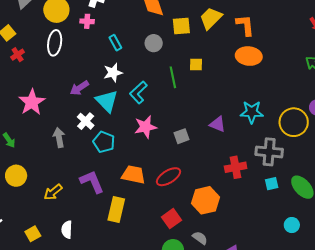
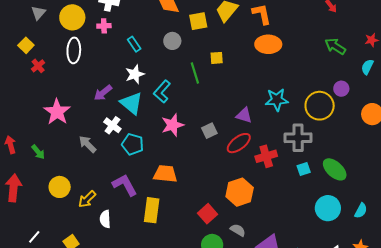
gray arrow: (59, 137) -> (88, 144), turned -30
yellow circle: (16, 176) -> (60, 187), moved
red ellipse: (168, 177) -> (239, 143), moved
cyan circle: (292, 225) -> (328, 208), size x1.6
white semicircle: (67, 230) -> (105, 219), moved

